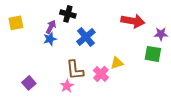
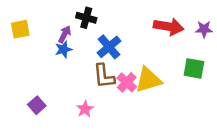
purple star: (161, 34) -> (204, 29), moved
yellow triangle: (117, 63) -> (148, 80), size x1.6
brown L-shape: (75, 70) -> (104, 76), moved
pink cross: (101, 74) -> (127, 82), moved

